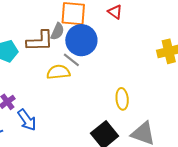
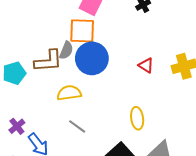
red triangle: (115, 12) -> (146, 65), moved
gray line: (71, 60) -> (77, 126), moved

